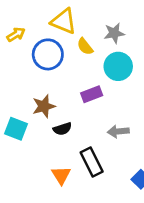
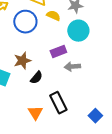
yellow semicircle: (85, 46) -> (53, 16), turned 152
black semicircle: (62, 129) -> (36, 78), turned -32
gray arrow: (118, 131) -> (72, 67), moved

